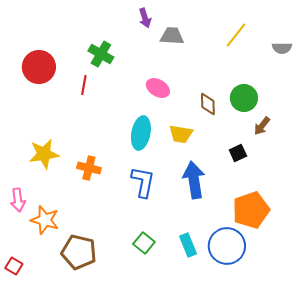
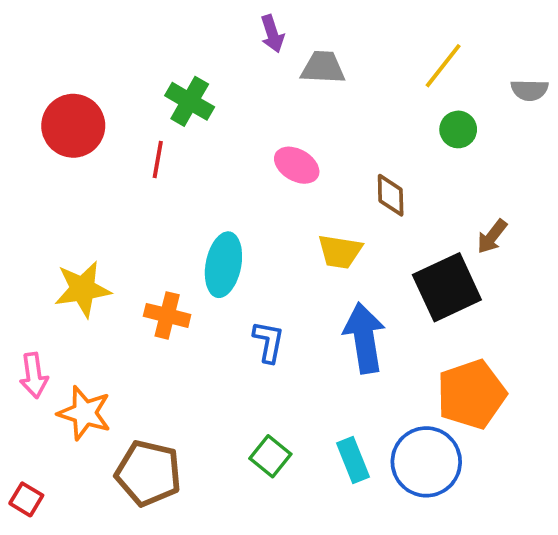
green circle: (244, 98) -> (458, 129), moved, size x0.7
cyan ellipse: (141, 133) -> (223, 265), moved
black square: (238, 153) -> (447, 287), size x2.0
blue L-shape: (143, 182) -> (269, 342), size x0.7

